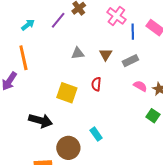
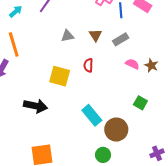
green square: (153, 116) -> (140, 103), moved
cyan rectangle: (96, 134) -> (92, 115), size x1.5
brown circle: (68, 148) -> (116, 130), moved

